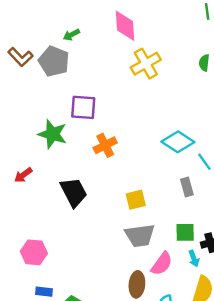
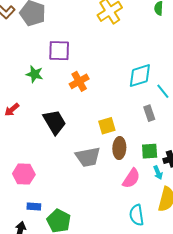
green star: (53, 134) -> (35, 74), size x0.7
cyan diamond: (178, 142) -> (140, 76), turned -48
gray trapezoid: (140, 235) -> (88, 157), moved
brown ellipse: (137, 284) -> (119, 148), moved

